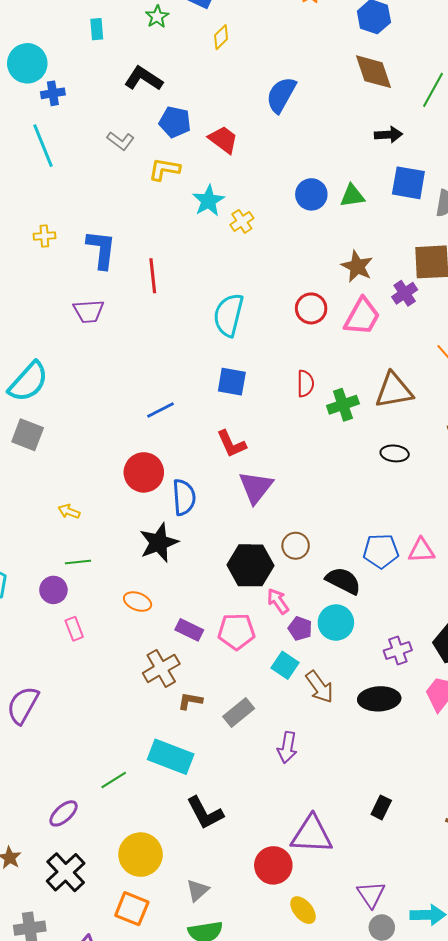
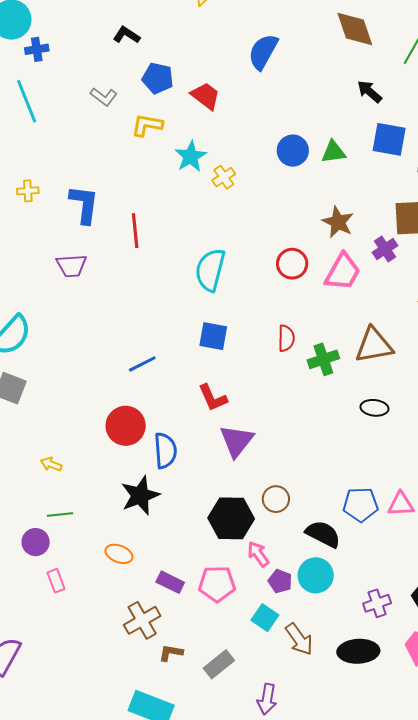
black L-shape: (143, 79) -> (127, 35), size x0.7
black arrow: (388, 135) -> (369, 92), turned -136

